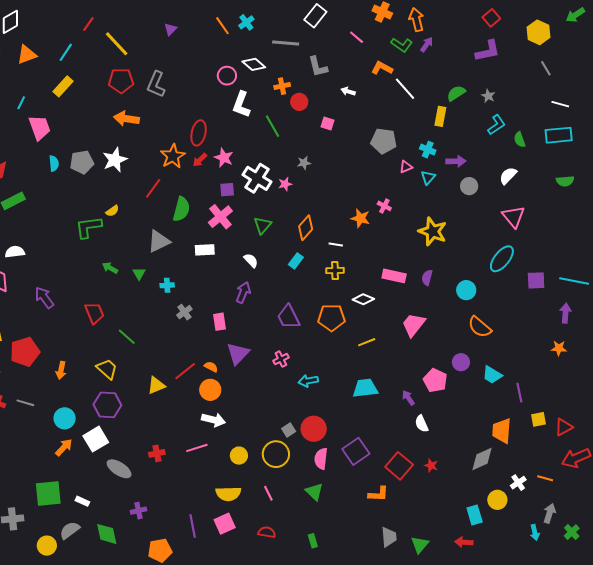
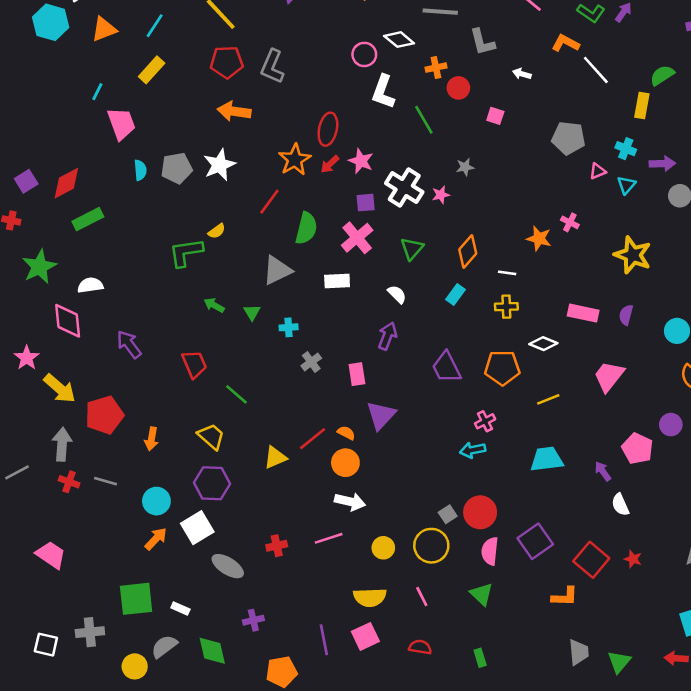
pink cross: (281, 359) -> (485, 421), moved

